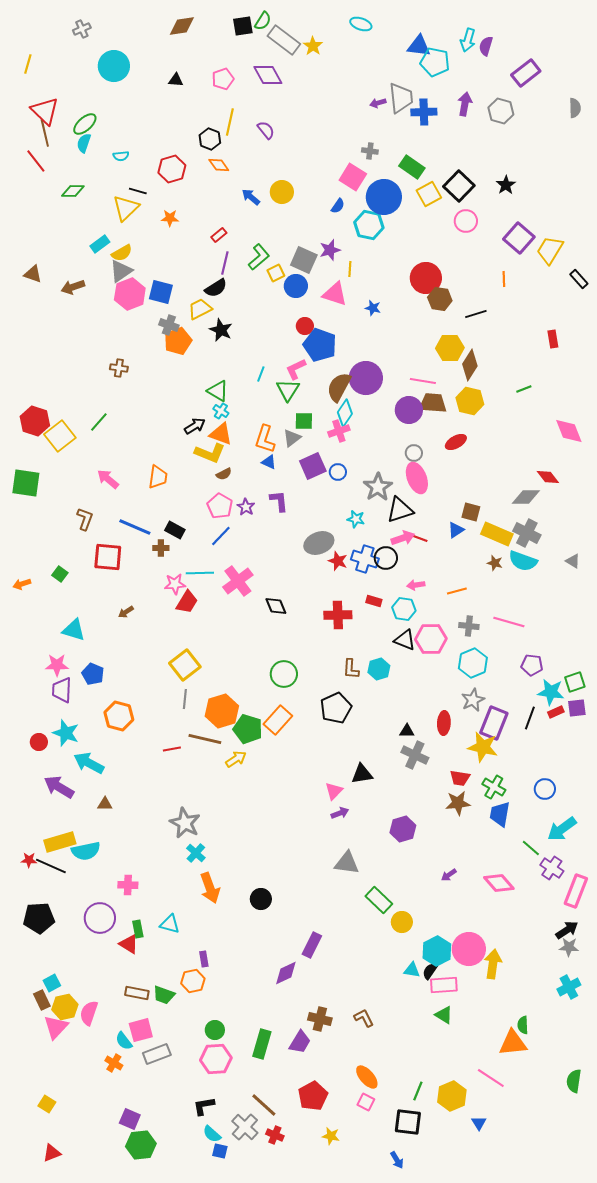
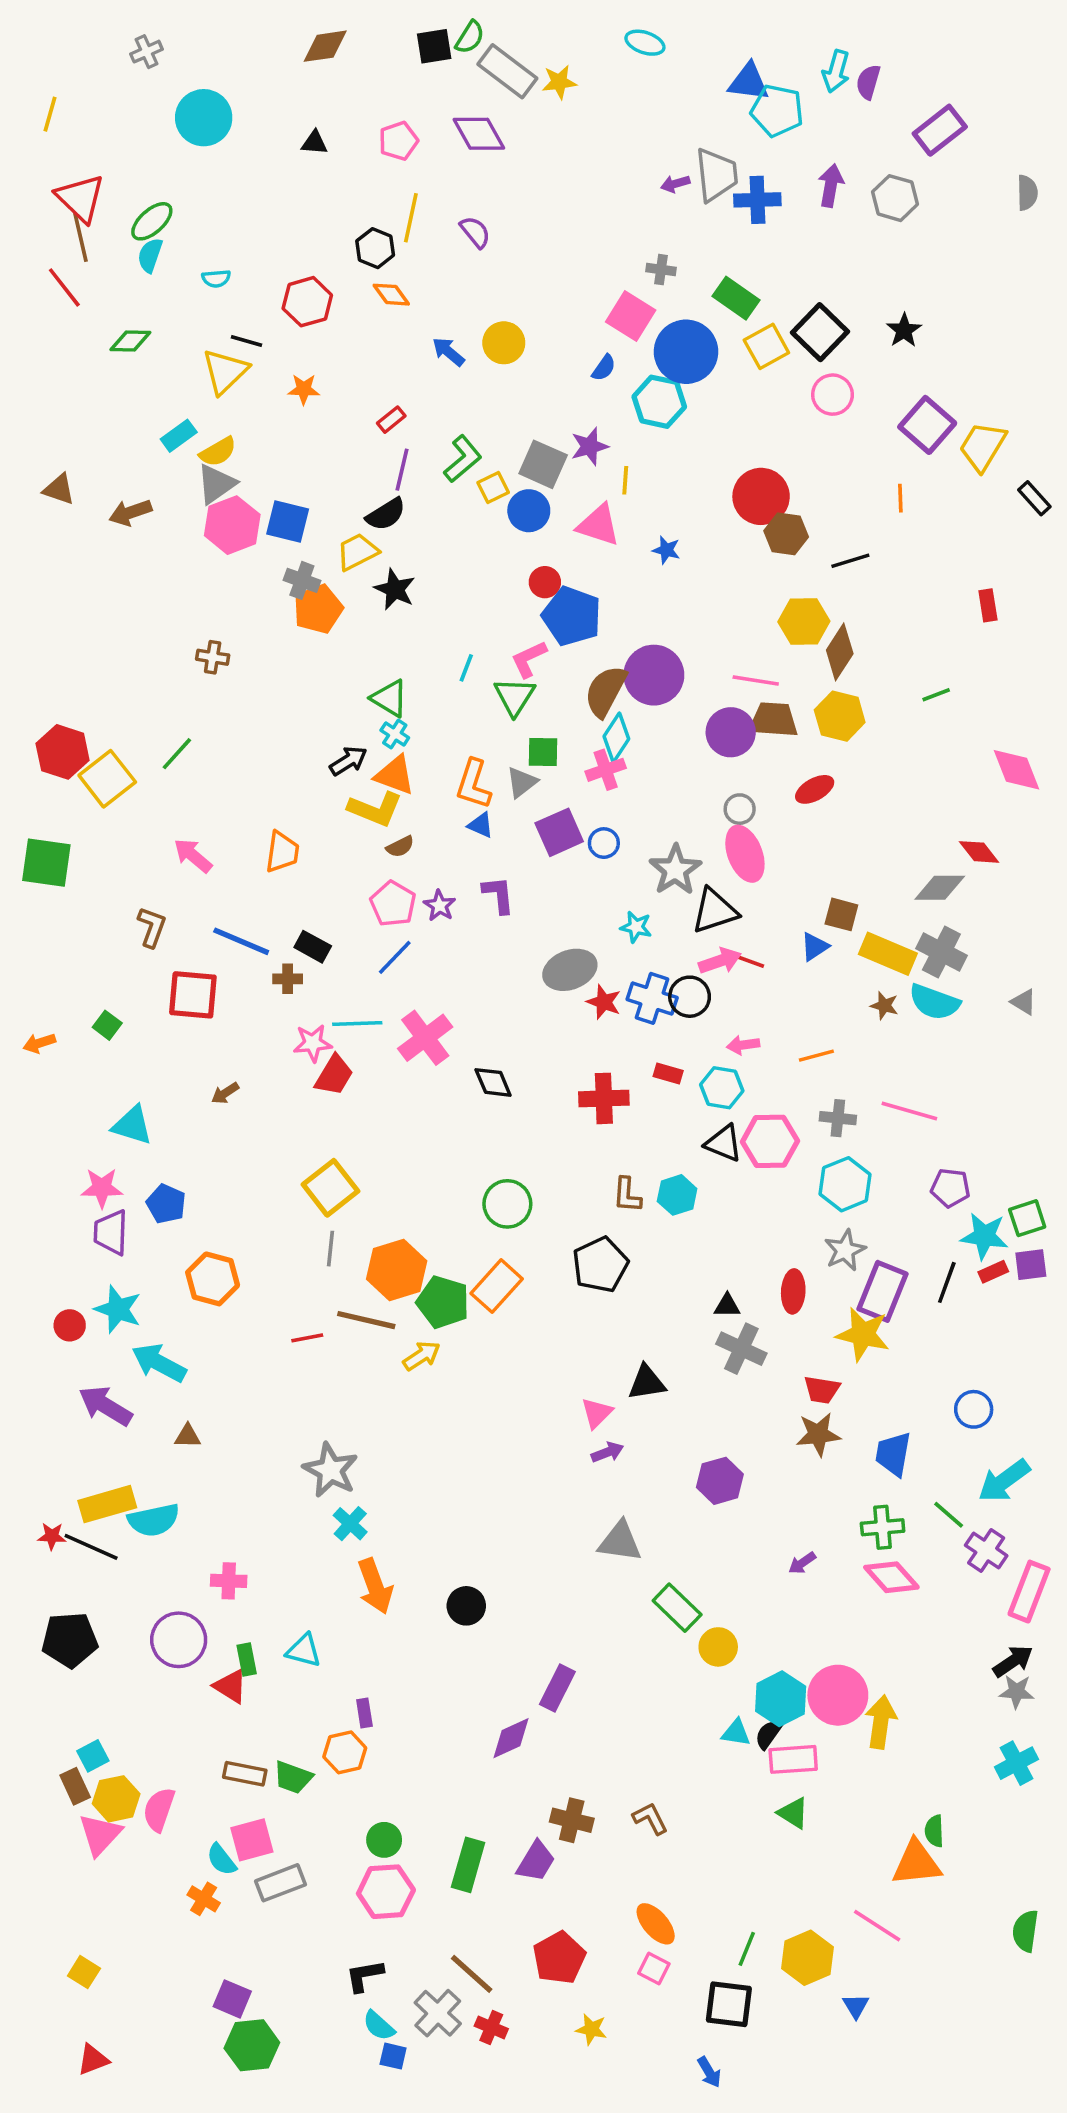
yellow star: (313, 46) -> (559, 82), turned 30
green cross: (494, 787) -> (883, 1527), moved, turned -35

